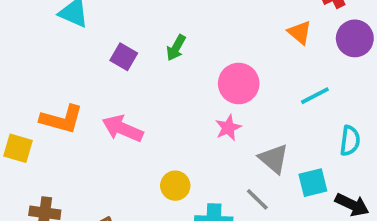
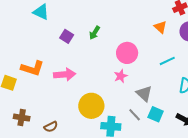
pink arrow: (123, 129) -> (65, 74), turned 150
cyan square: (313, 183) -> (156, 114), moved, turned 35
yellow circle: (175, 186) -> (91, 106), size x1.6

